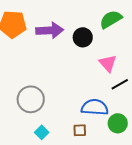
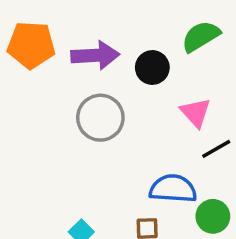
gray circle: (31, 99) -> (100, 118), moved

